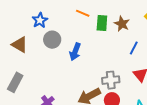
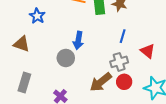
gray circle: (52, 40) -> (66, 58), moved
blue line: (134, 48) -> (123, 36), moved

